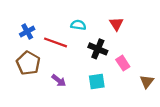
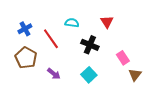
red line: (55, 42) -> (51, 39), turned 35
pink rectangle: (123, 63) -> (123, 58), moved
cyan square: (97, 82) -> (89, 75), turned -35

